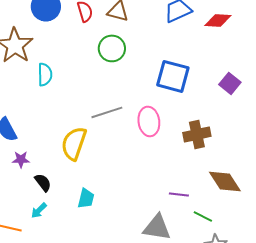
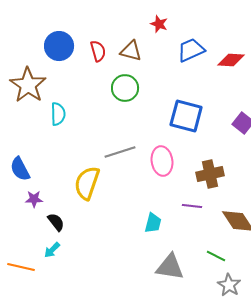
purple line: (179, 194) -> (192, 206), moved
cyan trapezoid: (86, 198) -> (153, 223), moved

